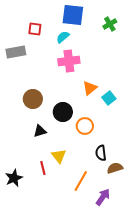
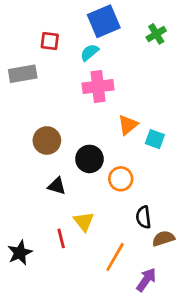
blue square: (73, 15) -> (104, 21), turned -30
cyan square: (109, 98) -> (155, 139), turned -32
black triangle: (40, 131) -> (57, 186), turned 32

